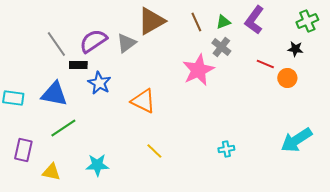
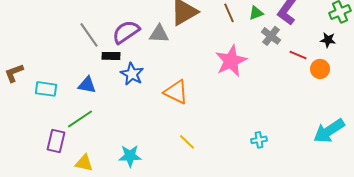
gray triangle: (126, 43) -> (159, 34), turned 40
gray cross: (221, 47) -> (271, 36), moved
blue triangle: (54, 94) -> (87, 85), size x0.7
green line: (63, 128) -> (80, 119), moved

